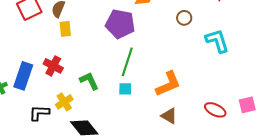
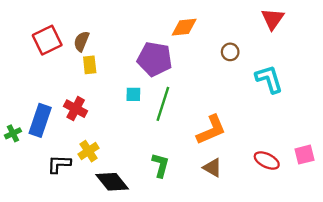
green L-shape: (89, 81) -> (161, 165), moved, turned 40
cyan square: (125, 89) -> (133, 94), moved

